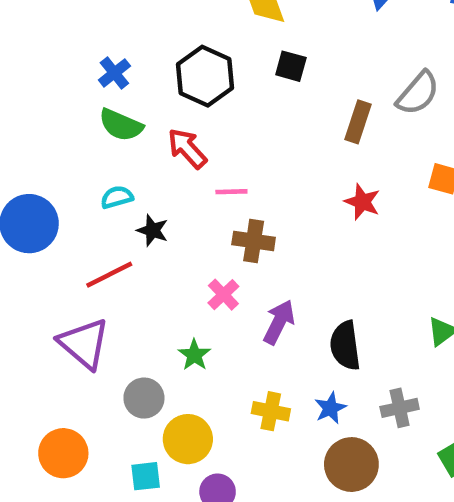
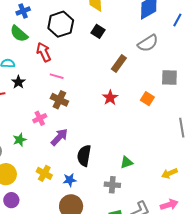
gray semicircle: (418, 93) -> (148, 43), moved
gray cross: (400, 408) -> (112, 185), moved

